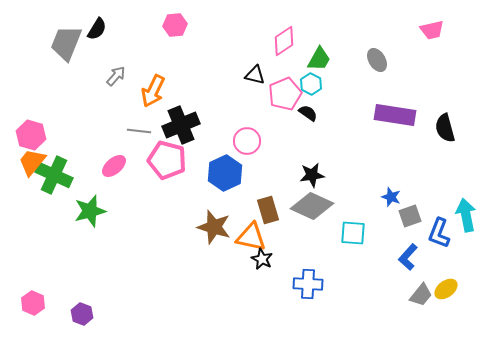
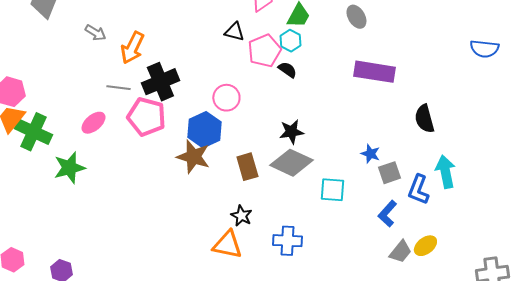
gray arrow: (116, 76) -> (95, 33), turned 80
black semicircle: (445, 128) -> (424, 119), moved
brown star: (214, 227) -> (193, 157), moved
orange triangle: (251, 237) -> (227, 245), moved

